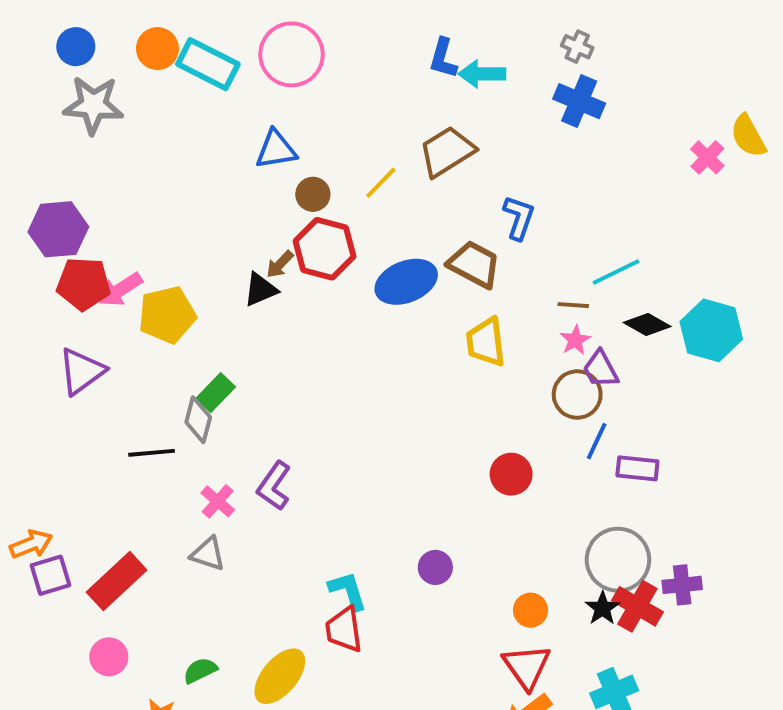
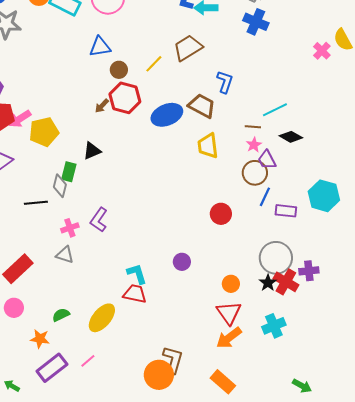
black triangle: (260, 290) -> (92, 151), moved
cyan hexagon: (711, 330) -> (324, 196), moved
green rectangle: (216, 393) -> (69, 172), turned -30
pink cross: (218, 501) -> (70, 228), turned 30
red trapezoid: (344, 630) -> (135, 294), turned 110

